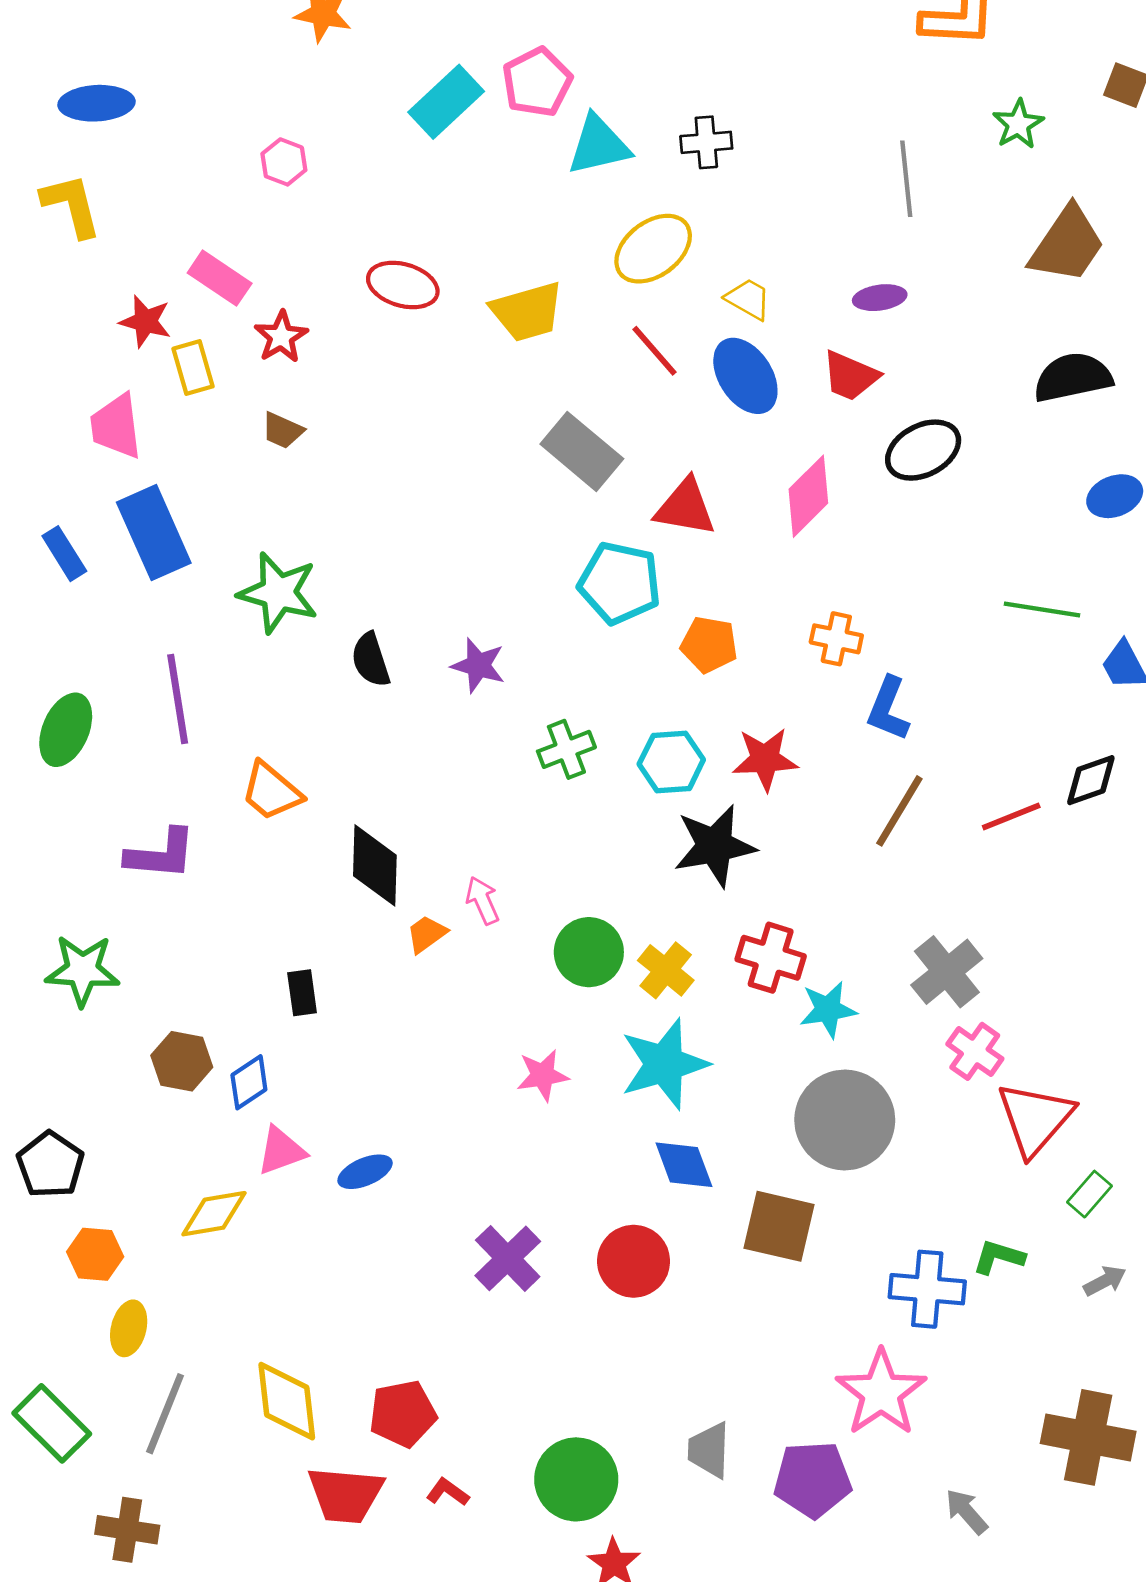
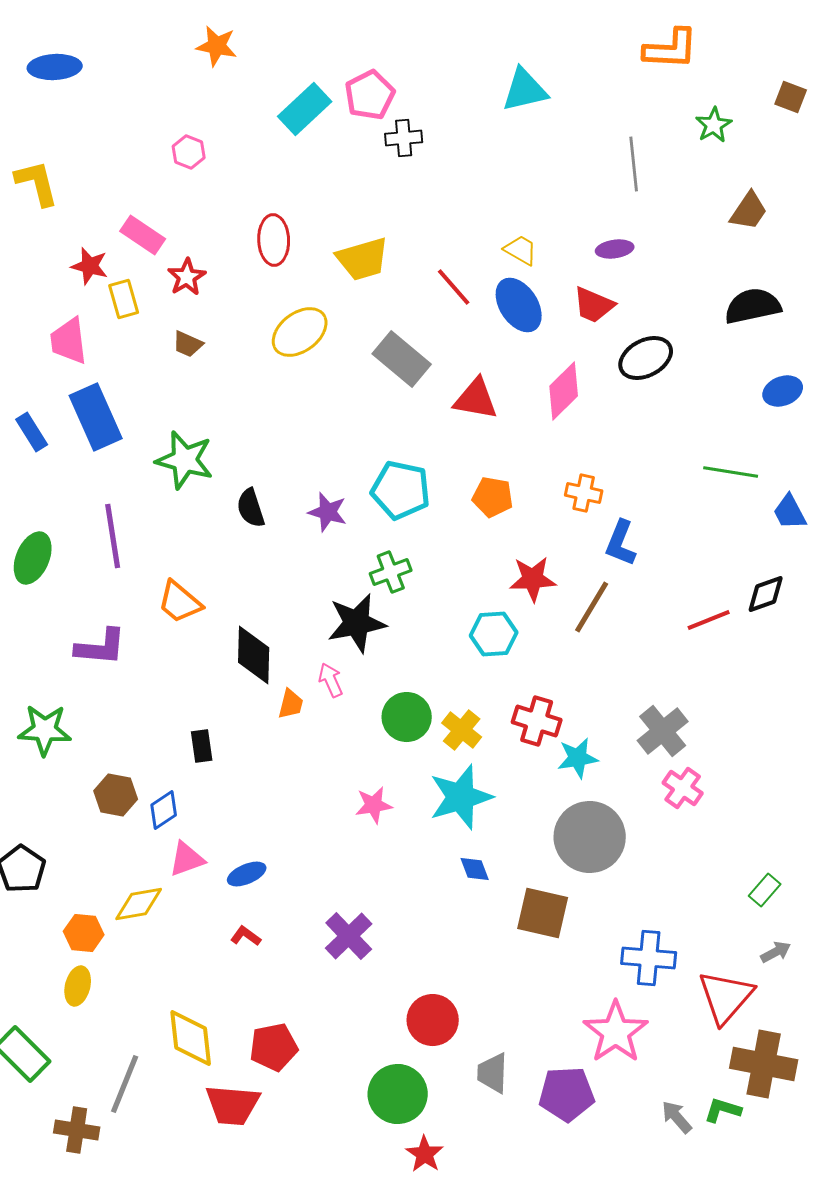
blue ellipse: (96, 103) -> (55, 67), moved
black cross: (706, 142) -> (404, 138), moved
cyan triangle: (599, 145) -> (525, 90), moved
brown trapezoid: (1067, 244) -> (749, 211), size x0.7
yellow ellipse: (653, 249) -> (300, 332), moved
red ellipse: (403, 285) -> (274, 240), turned 72
cyan pentagon: (620, 583) -> (401, 490), moved
cyan hexagon: (671, 762) -> (494, 634), moved
brown line: (899, 811) -> (592, 607), moved
black star: (715, 846) -> (357, 623), moved
orange trapezoid: (427, 934) -> (291, 704), turned 140
red triangle: (1035, 1119) -> (726, 997), moved
blue diamond: (684, 1165) -> (475, 869), size x0.7
orange hexagon: (95, 1254) -> (84, 933), moved
green L-shape: (999, 1257) -> (723, 1110), moved
red circle: (634, 1261) -> (433, 1020), moved
gray line: (165, 1414) -> (125, 1084), moved
red L-shape: (448, 1492) -> (246, 936), moved

